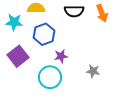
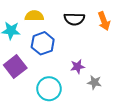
purple star: (61, 56) -> (78, 67), moved

